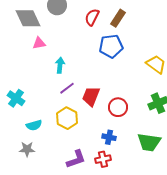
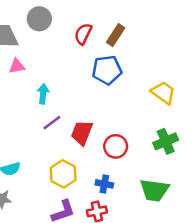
yellow hexagon: (67, 118) -> (63, 174), moved

